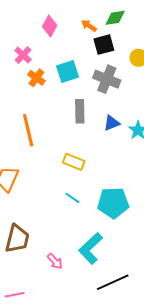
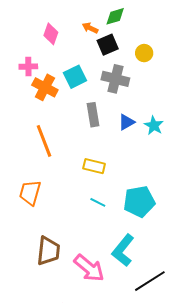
pink cross: (23, 55) -> (28, 67), turned -36
orange cross: (36, 78) -> (45, 87), size x1.4
pink arrow: (55, 261) -> (89, 268), size x1.8

